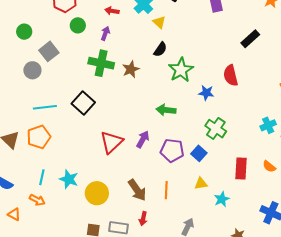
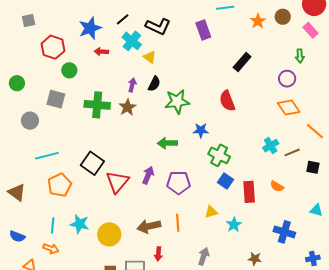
purple arrow: (105, 33) -> (132, 85), moved
gray square: (49, 51) -> (56, 99), moved, turned -30
green star: (181, 70) -> (177, 102), turned 30
blue star: (206, 93) -> (201, 130), moved
black square: (83, 103) -> (92, 163), moved
orange pentagon: (39, 137) -> (59, 185), moved
blue square: (199, 153) -> (226, 181), moved
brown arrow: (137, 190) -> (149, 226), turned 120

